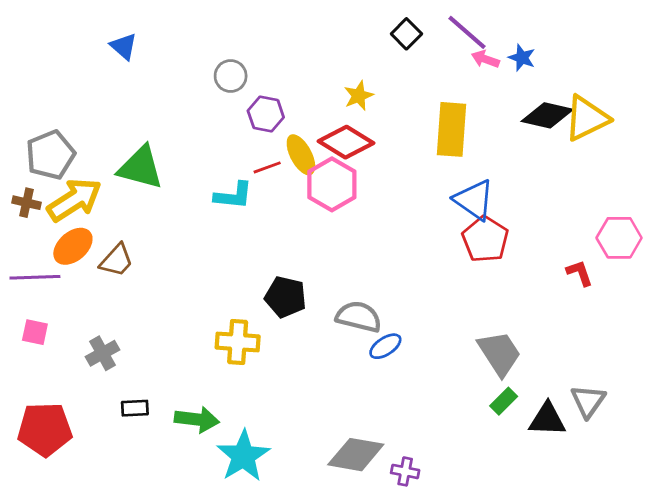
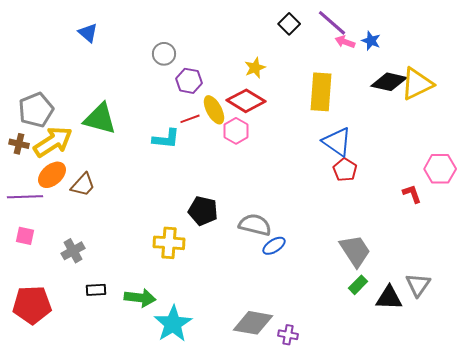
pink hexagon: (332, 184) -> (236, 131), size x0.7
red pentagon: (485, 239) -> (345, 170), size x0.7

